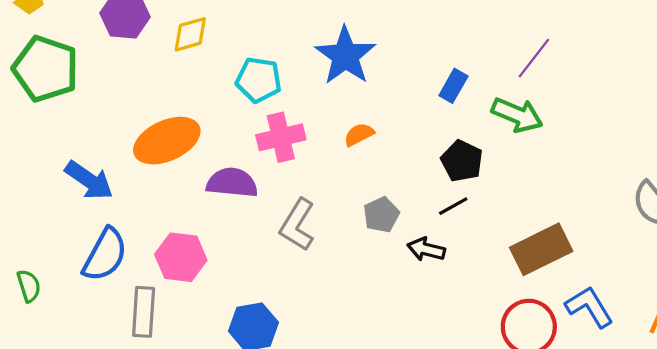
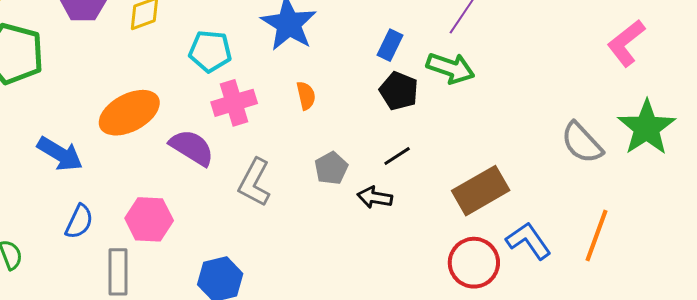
orange semicircle: (359, 134) -> (306, 96), turned 108
black pentagon: (462, 161) -> (399, 91), moved
purple semicircle: (232, 183) -> (192, 148), turned 30
blue semicircle: (105, 255) -> (79, 222), size x0.7

